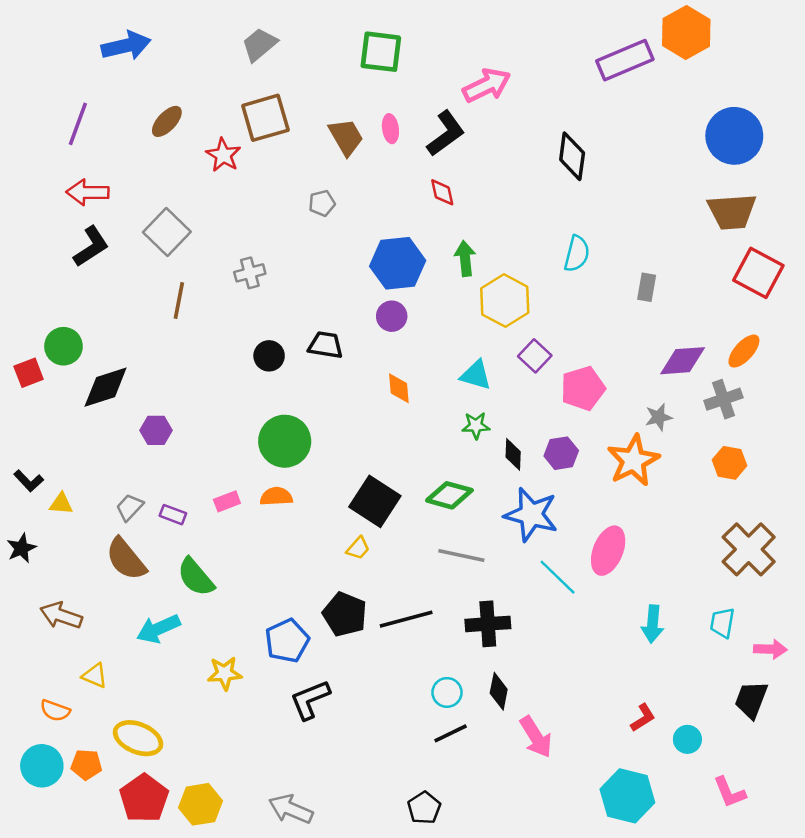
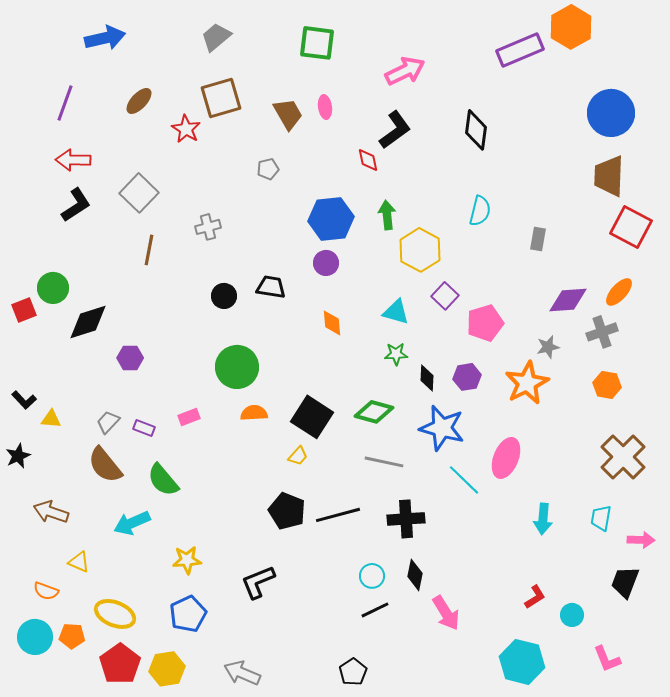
black L-shape: (446, 133) -> (395, 130), moved
brown trapezoid: (732, 212) -> (609, 176), turned 96
orange semicircle: (276, 497) -> (254, 413), moved
blue pentagon: (287, 641) -> (188, 614), moved

